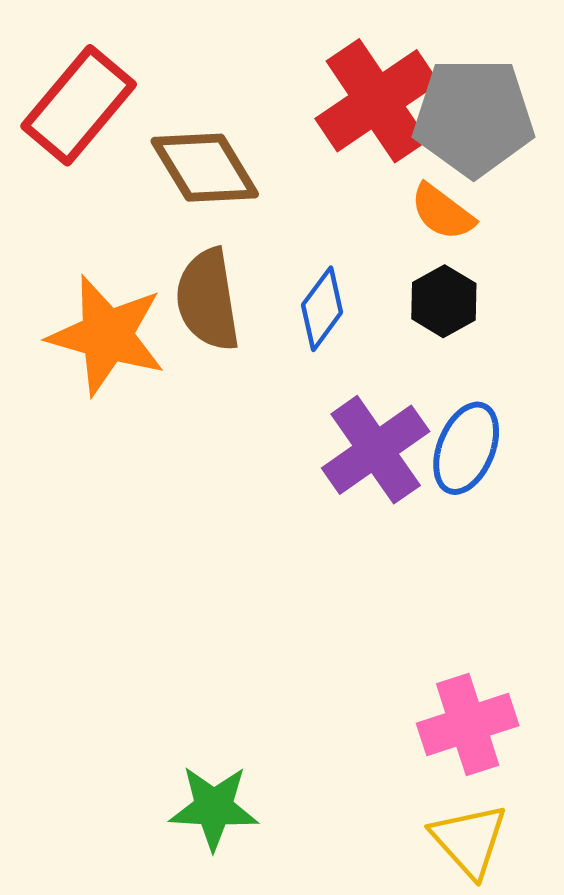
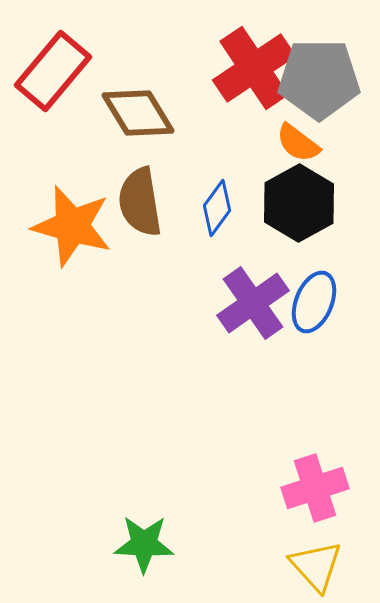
black hexagon: (444, 301) -> (299, 203), size x1.6

